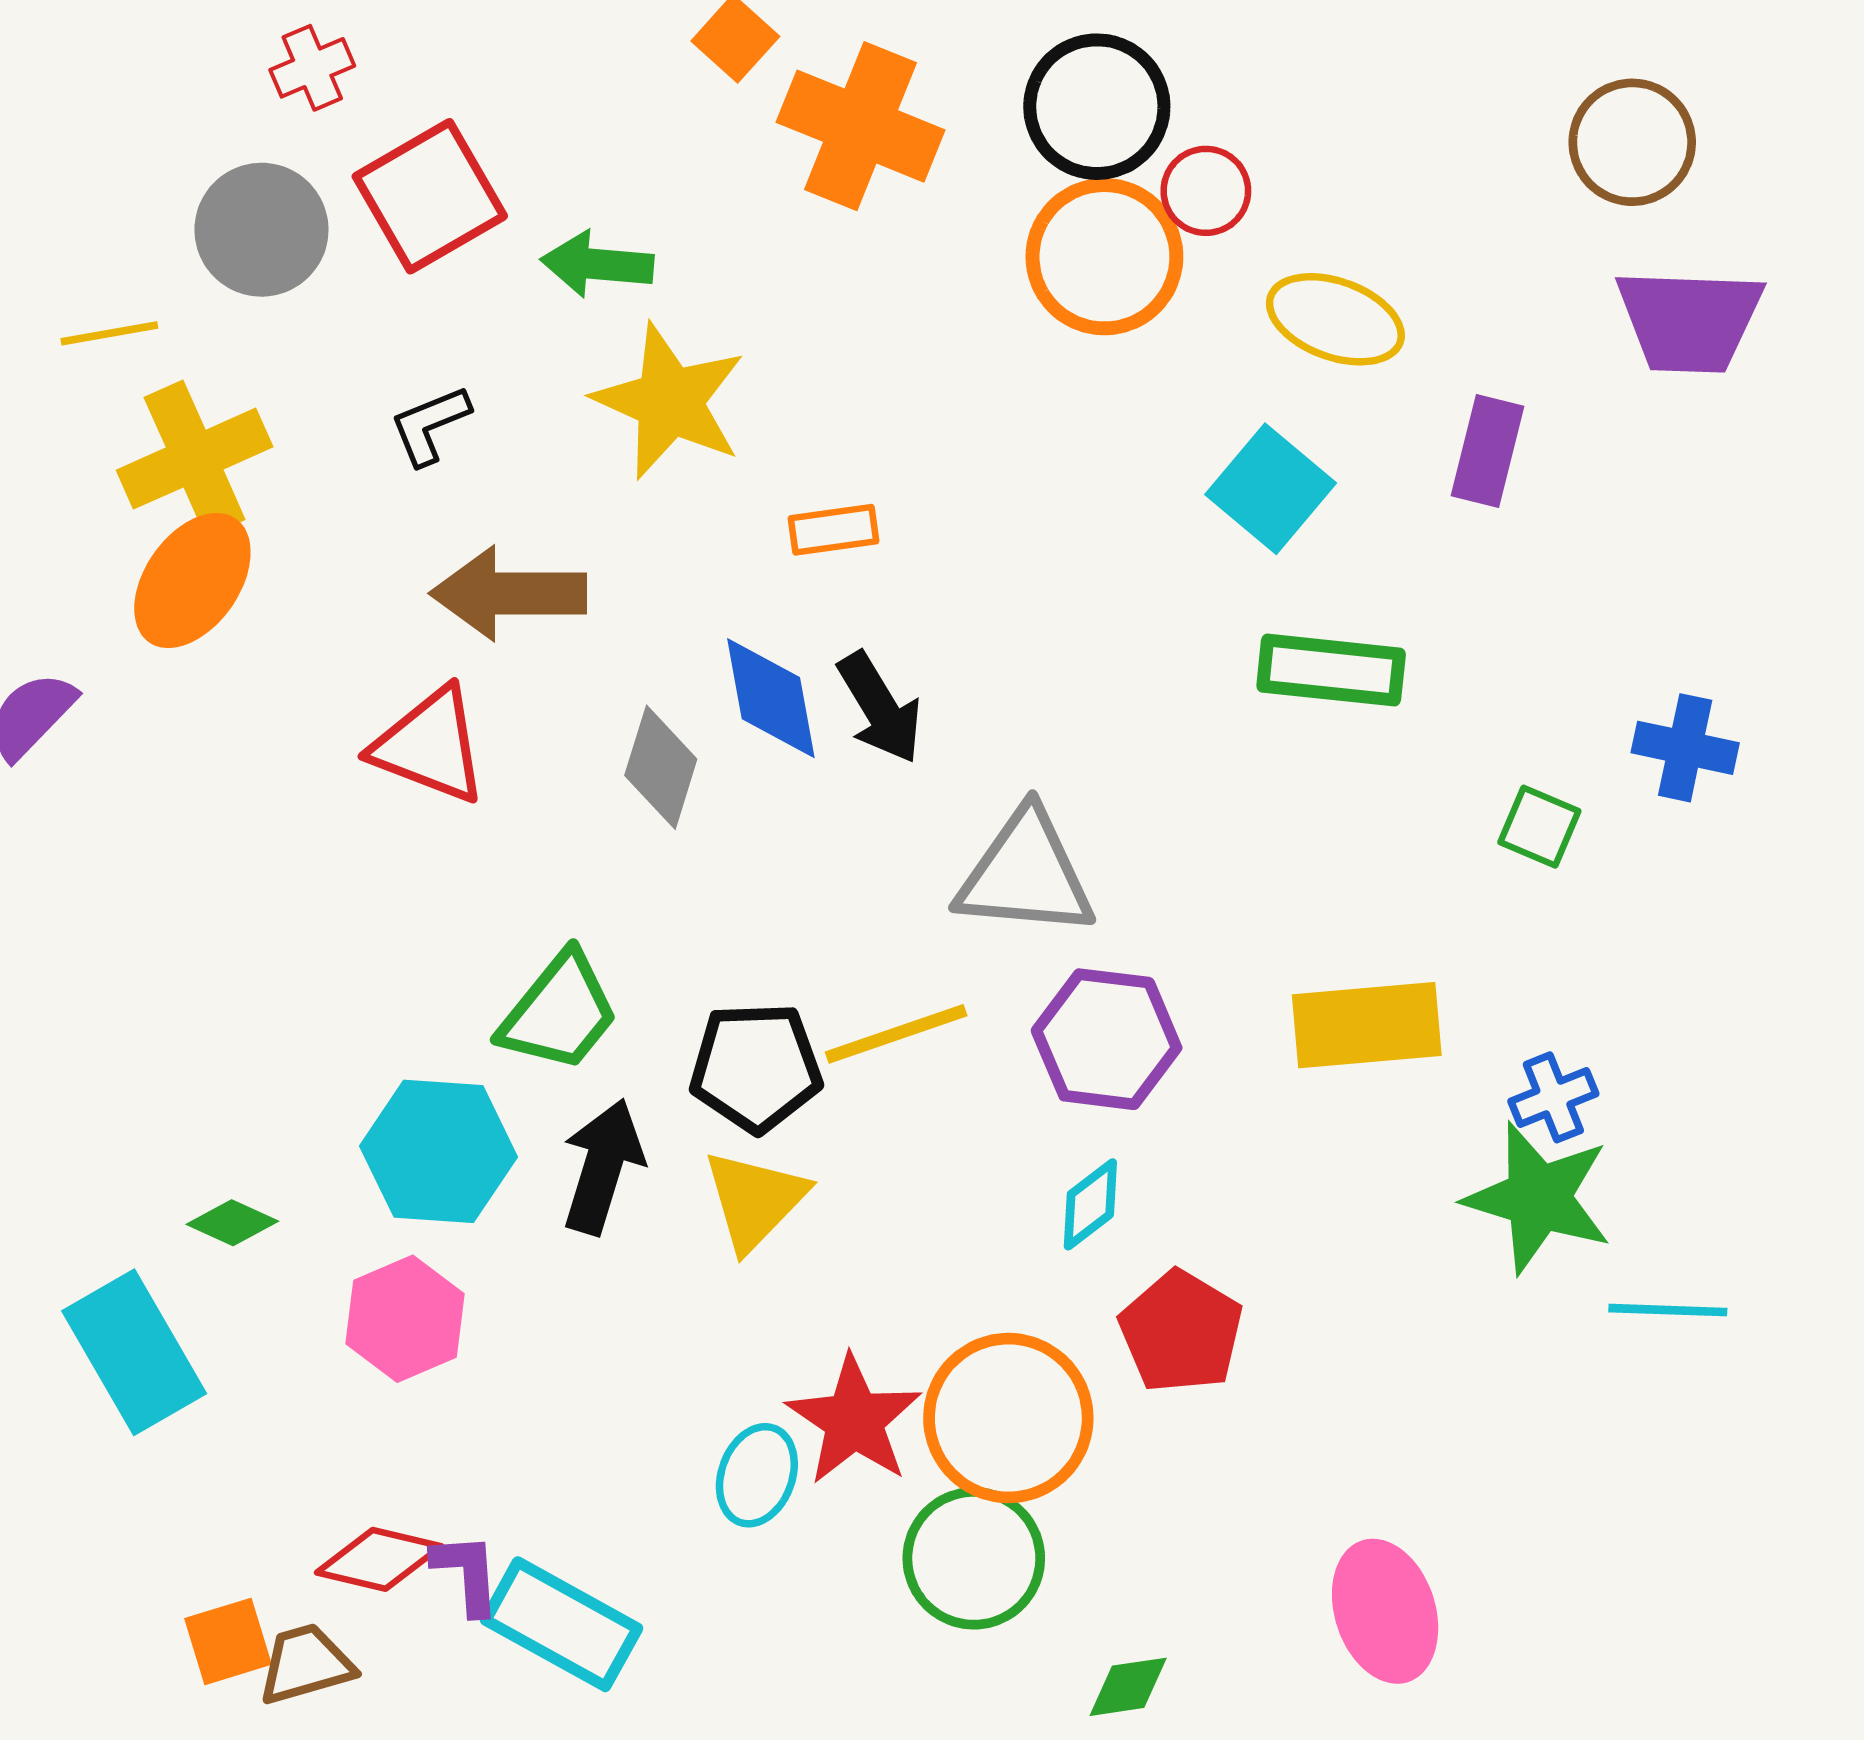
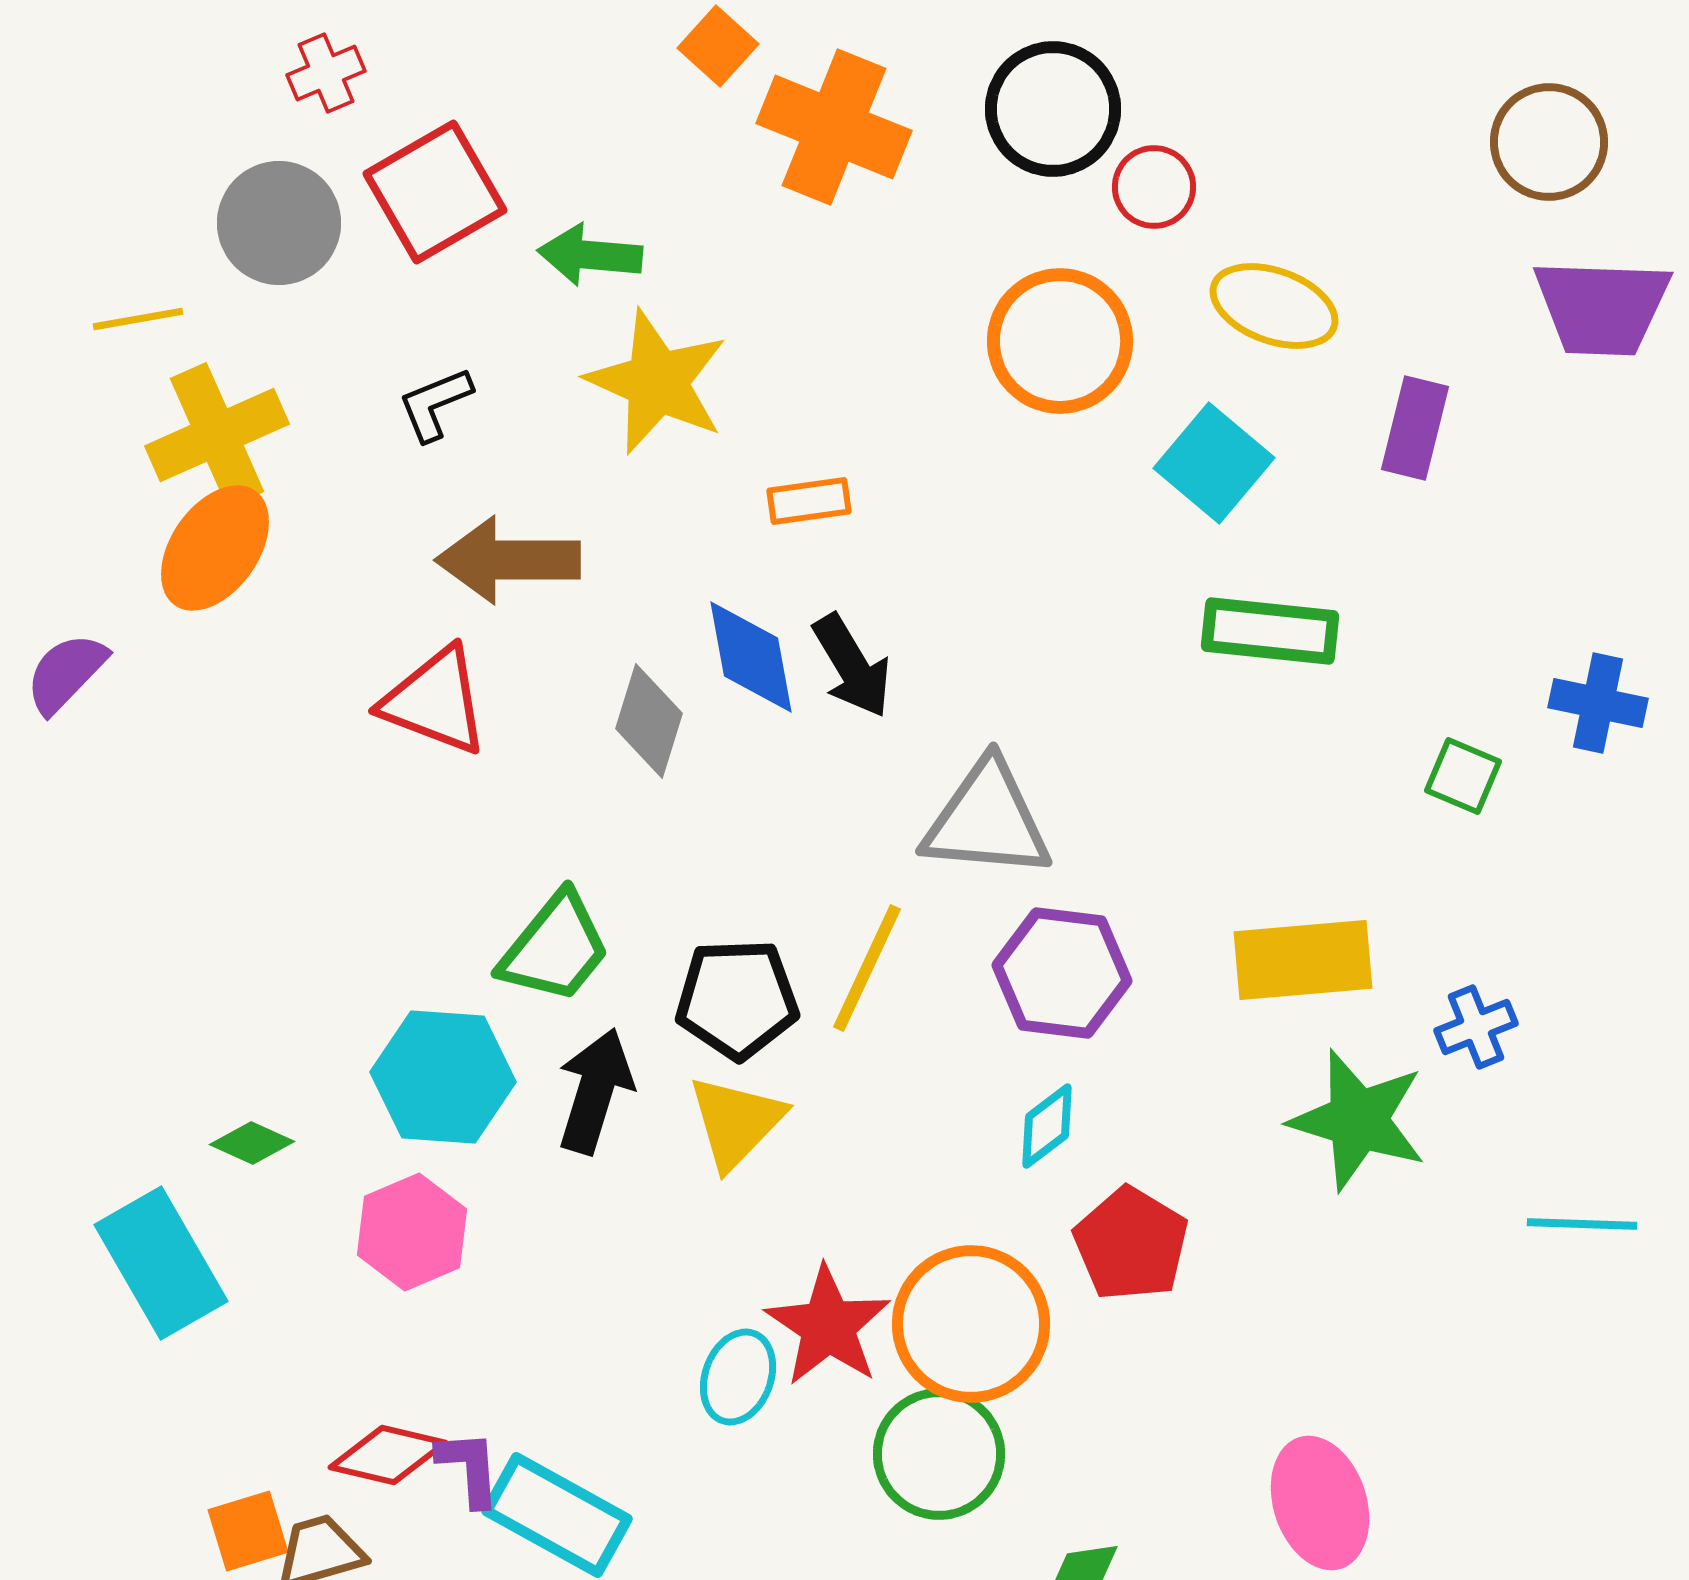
orange circle: (1104, 257) -> (1060, 341), moved
yellow line: (896, 1034) -> (867, 968), turned -46
green star: (1538, 1198) -> (1358, 1120), moved

